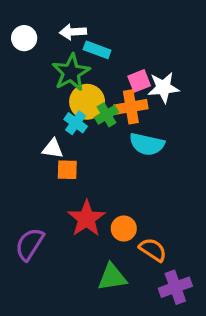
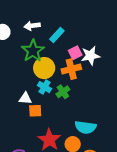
cyan rectangle: (97, 50) -> (57, 35), moved, turned -63
green cross: (106, 115) -> (63, 92), moved
cyan cross: (76, 123) -> (45, 87), moved
cyan semicircle: (147, 144) -> (85, 127), moved

